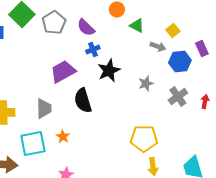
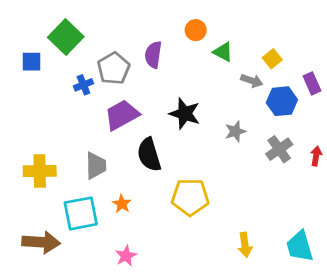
gray pentagon: (54, 22) -> (114, 68), moved
purple semicircle: (86, 28) -> (153, 55), turned 54
blue cross: (93, 50) -> (83, 85), moved
black star: (109, 70) -> (185, 114), turned -30
yellow pentagon: (144, 138) -> (190, 197), moved

